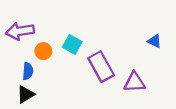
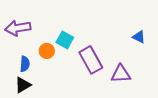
orange circle: (43, 51) -> (47, 51), moved

